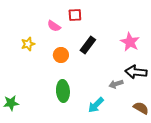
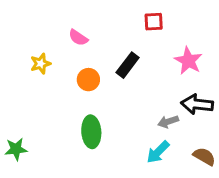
red square: (75, 15) -> (154, 22), moved
cyan arrow: (96, 105) -> (158, 152), moved

